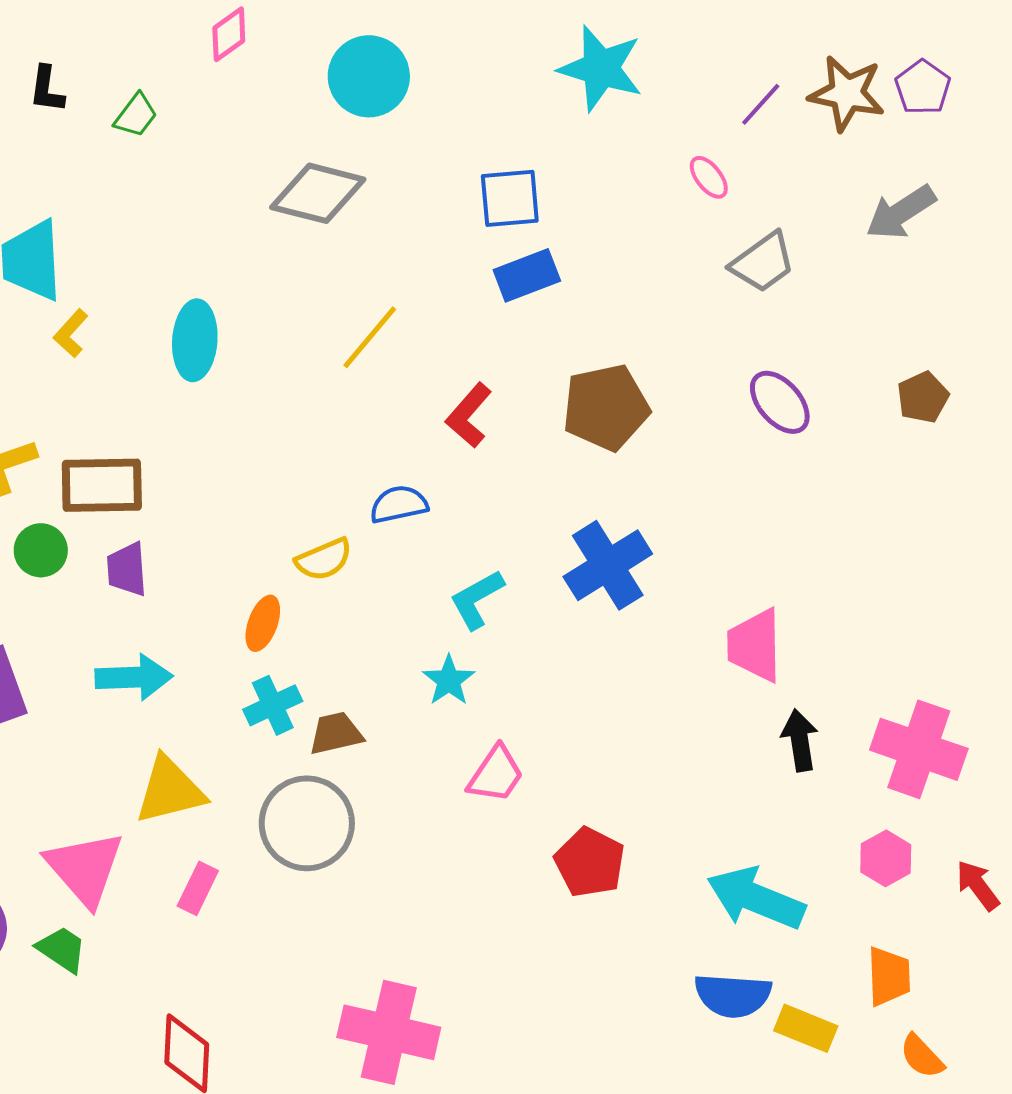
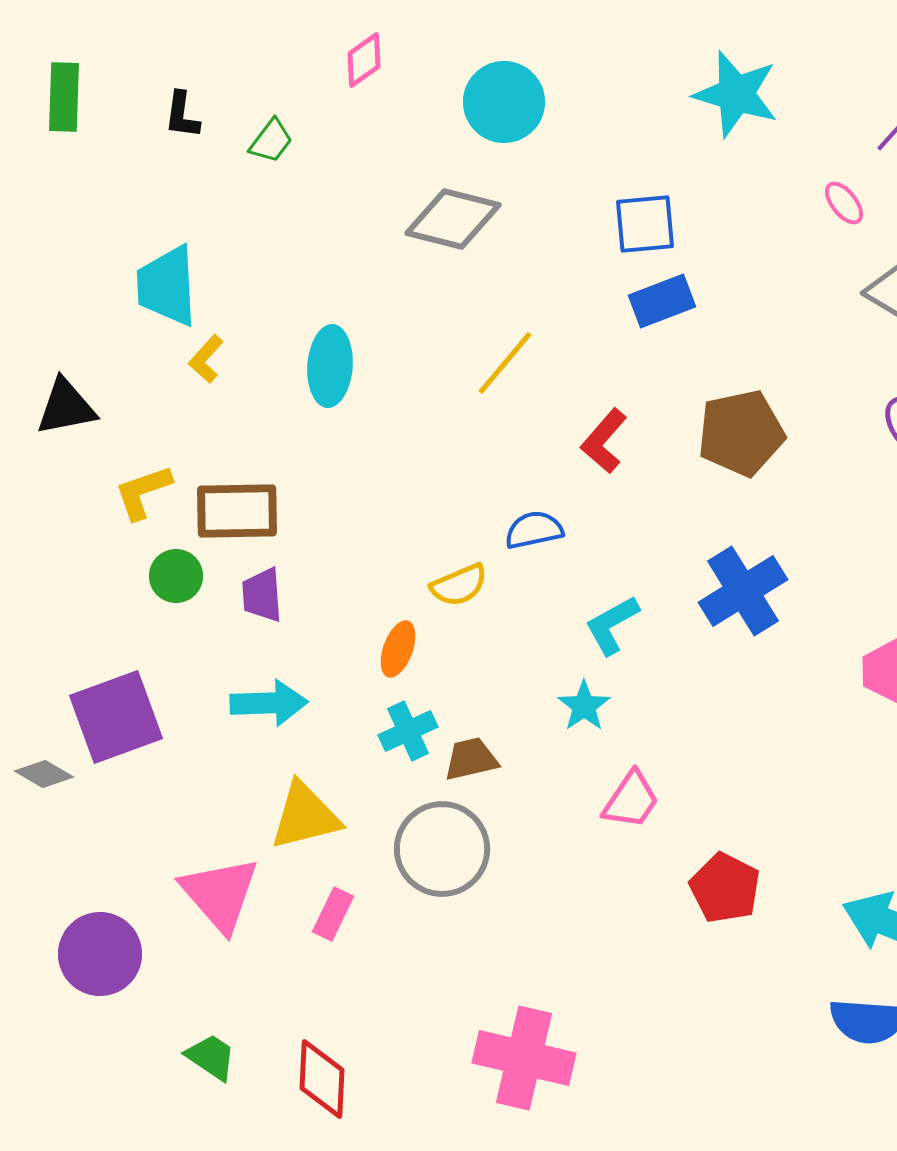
green trapezoid: (62, 949) -> (211, 1057), moved

